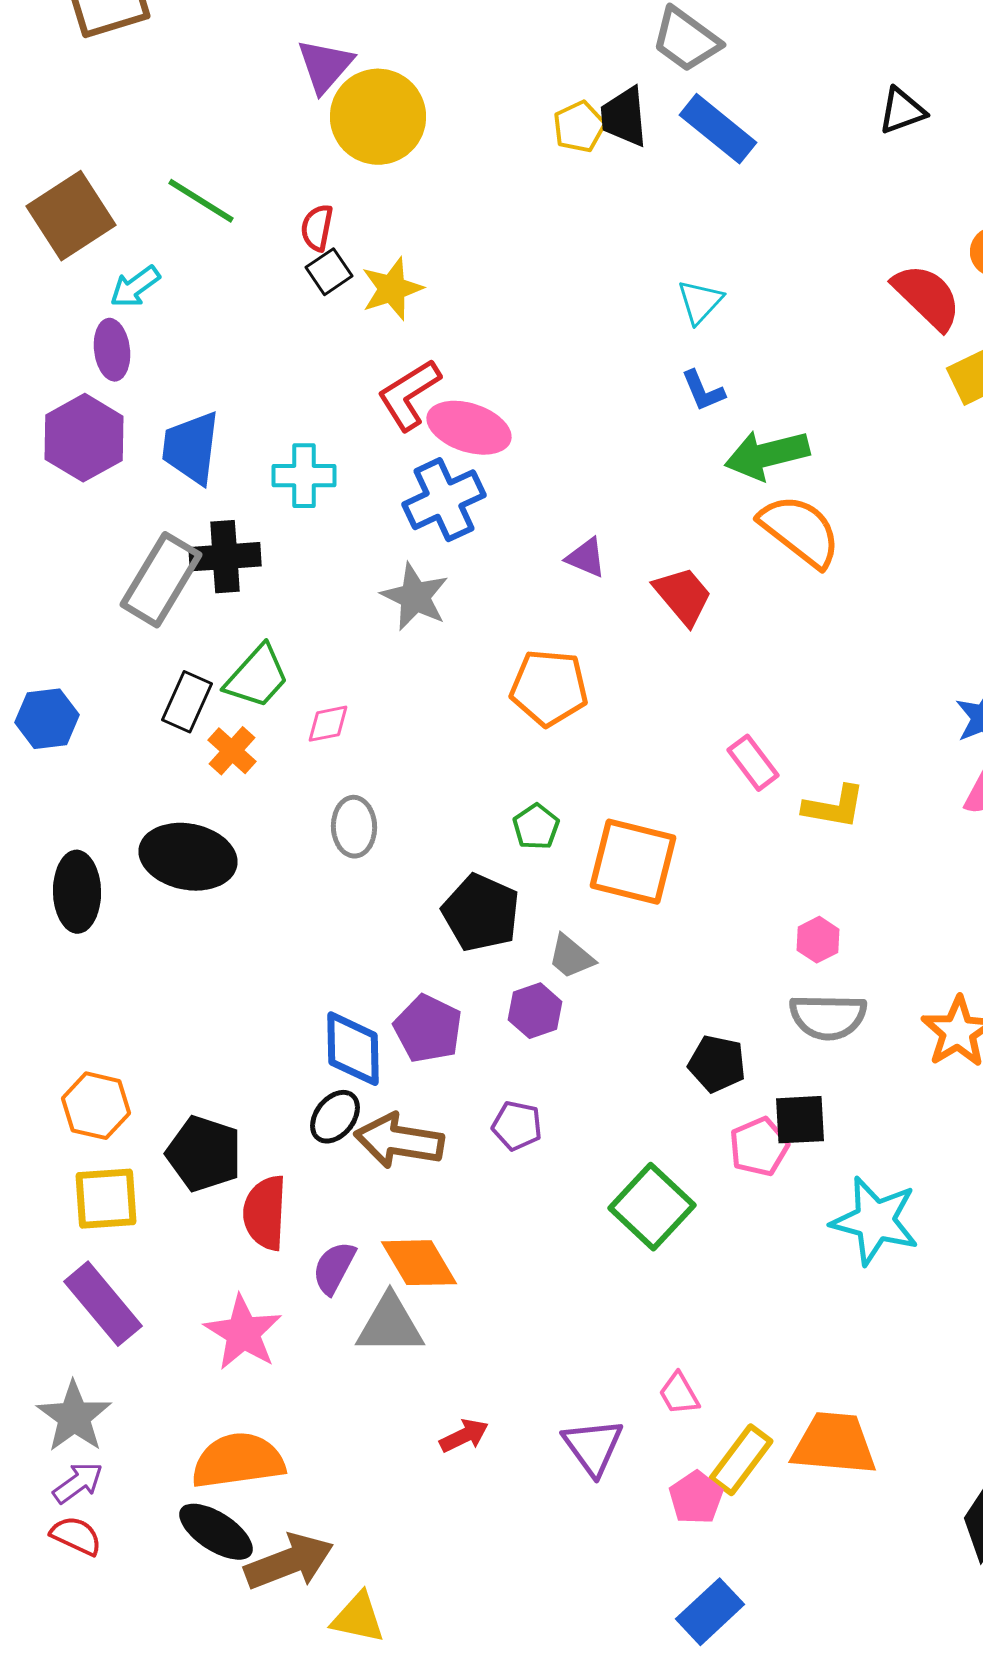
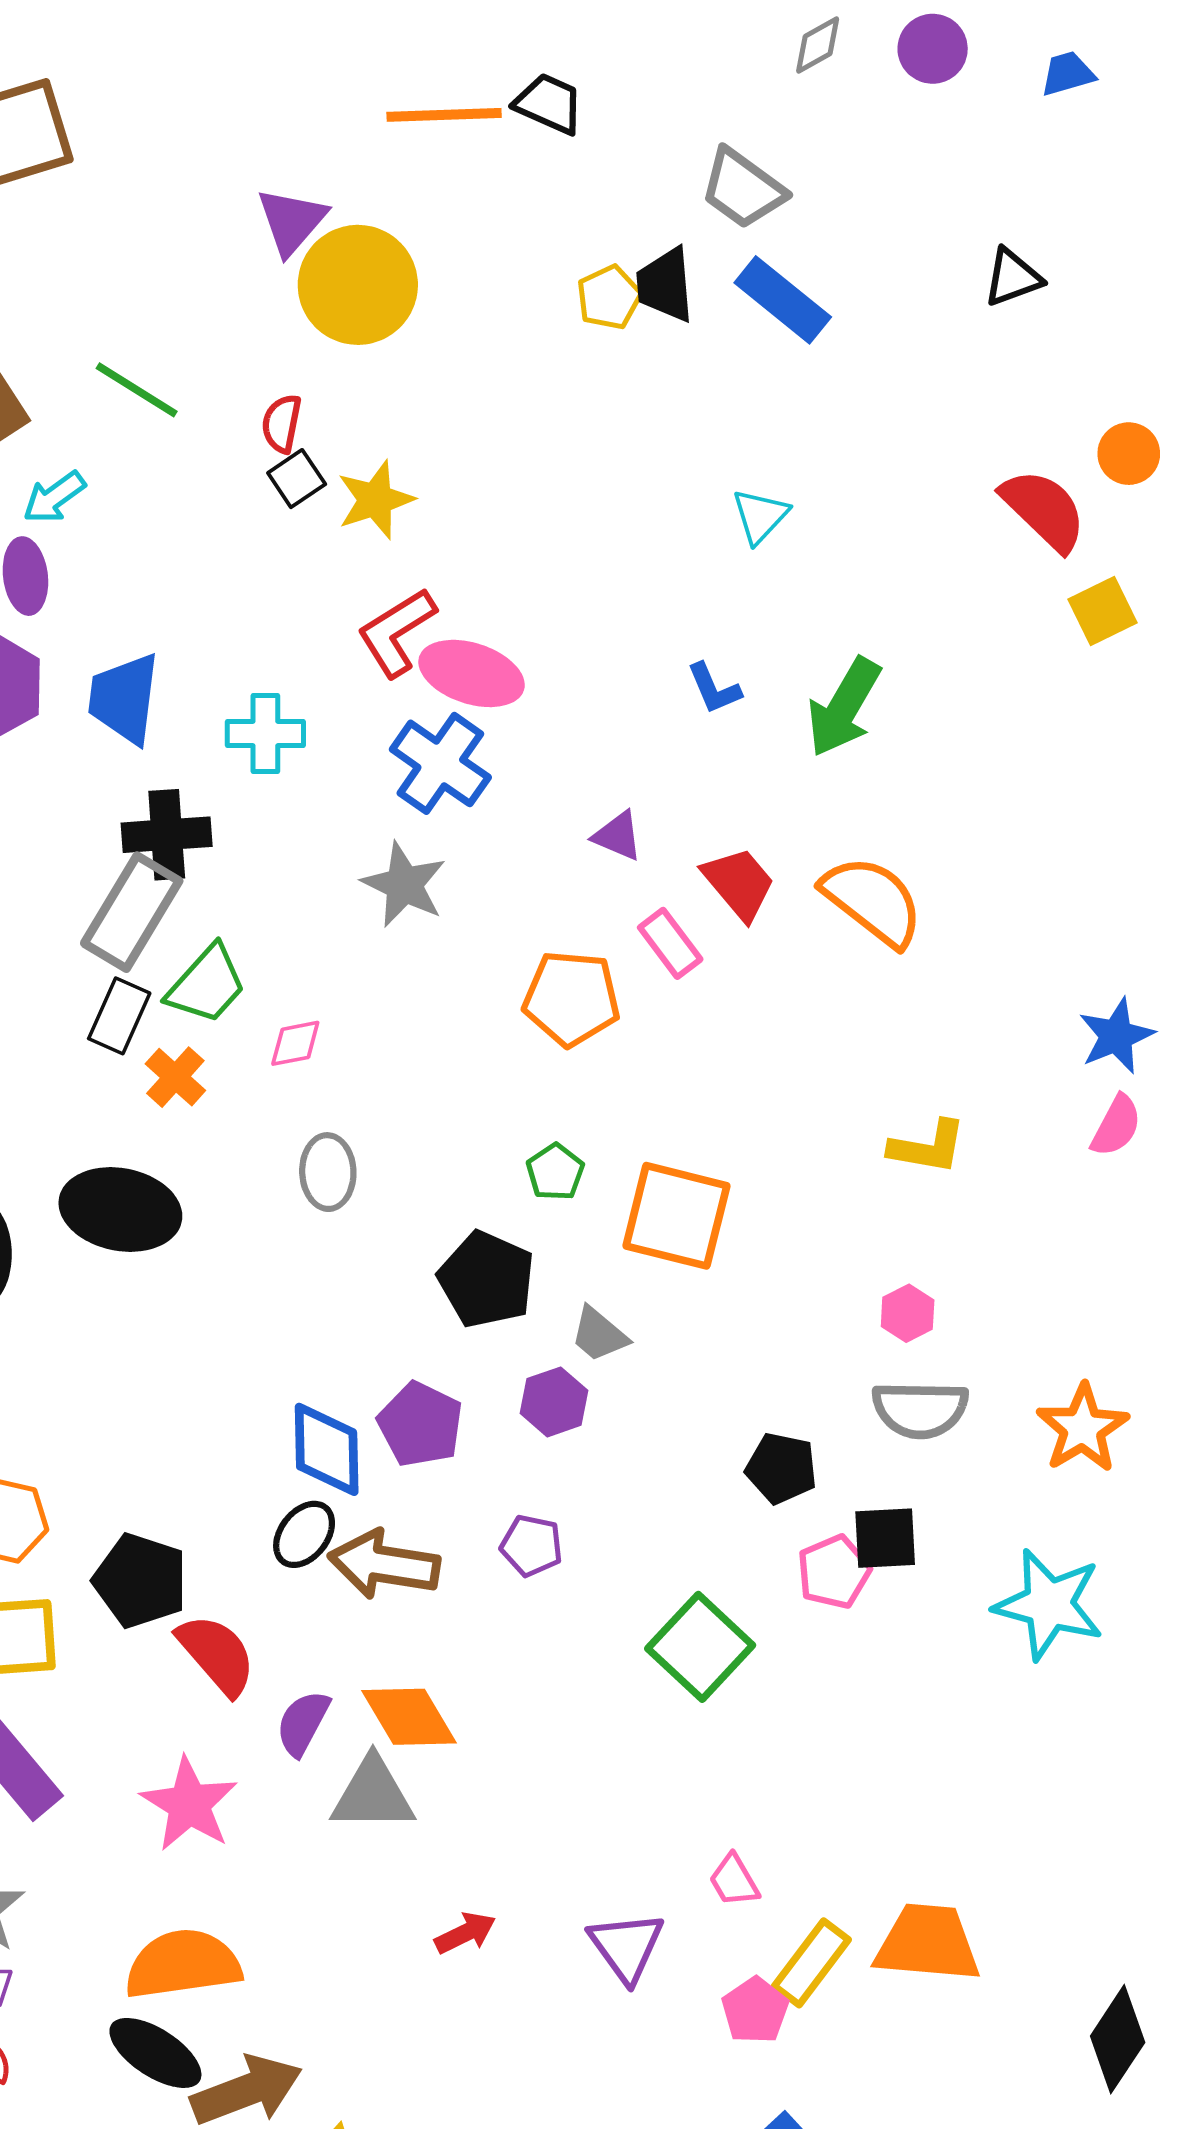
blue L-shape: (703, 391) -> (714, 688), moved
green arrow: (767, 455) -> (844, 707), turned -46
blue cross: (444, 500) -> (440, 763), turned -30
orange semicircle: (800, 531) -> (873, 901), moved
gray rectangle: (161, 580) -> (132, 912), moved
pink rectangle: (753, 763) -> (670, 943), moved
red semicircle: (265, 1213) -> (217, 1654), turned 136
cyan star: (875, 1221) -> (1049, 1604), moved

